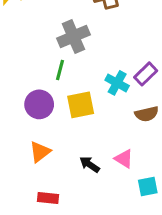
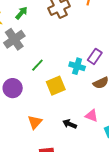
gray cross: (73, 36) -> (14, 39), moved
green line: (60, 70) -> (37, 65), turned 40
purple circle: (39, 104) -> (13, 88), moved

